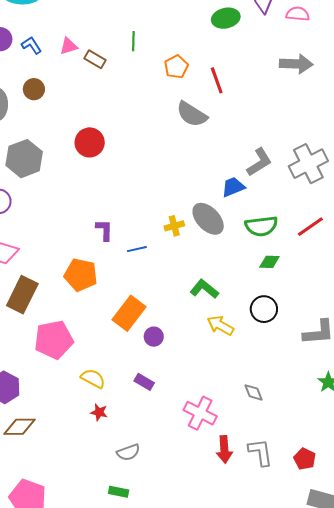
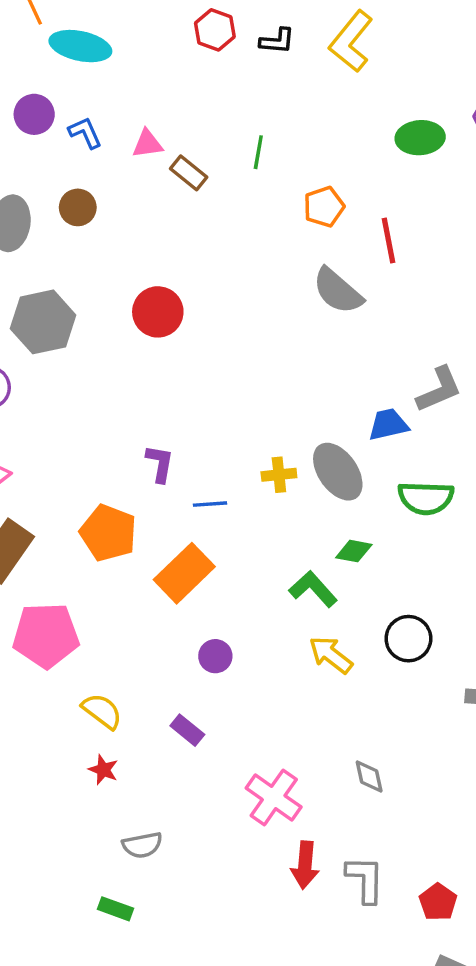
green diamond: (269, 262) -> (354, 551), moved
orange rectangle: (129, 313) -> (184, 573), moved

